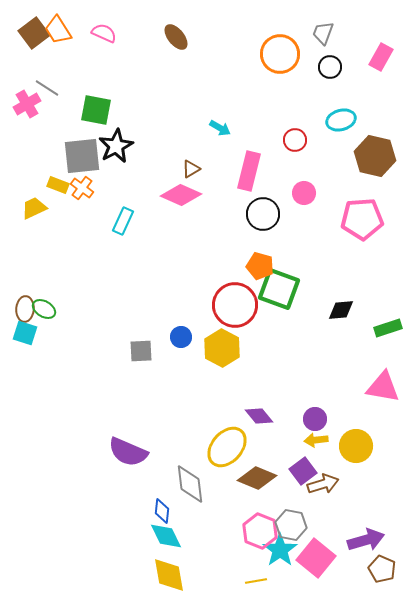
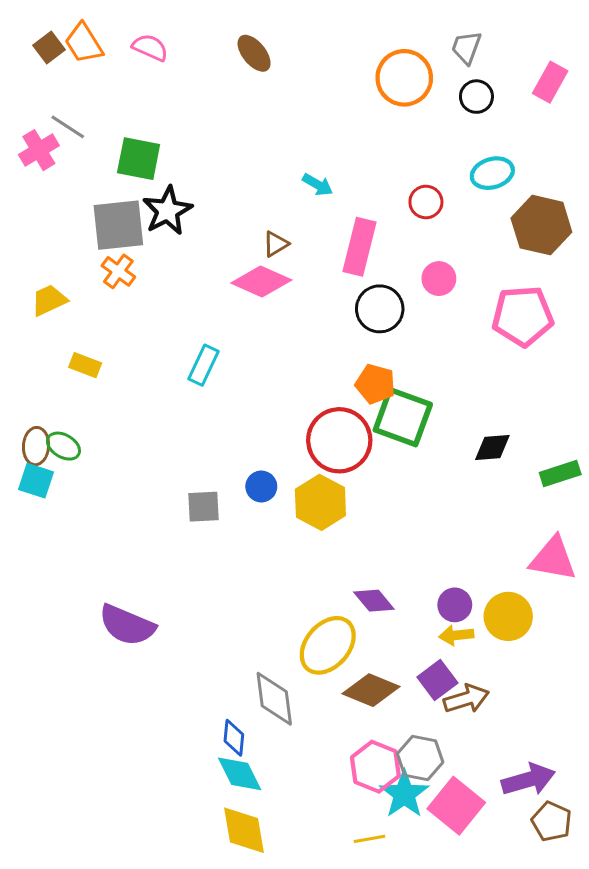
brown square: (34, 33) -> (49, 47), size x0.7
yellow rectangle: (58, 185) -> (85, 365), moved
cyan rectangle: (123, 221) -> (204, 365), moved
yellow circle: (356, 446) -> (508, 616), moved
purple semicircle: (128, 452) -> (127, 625), moved

